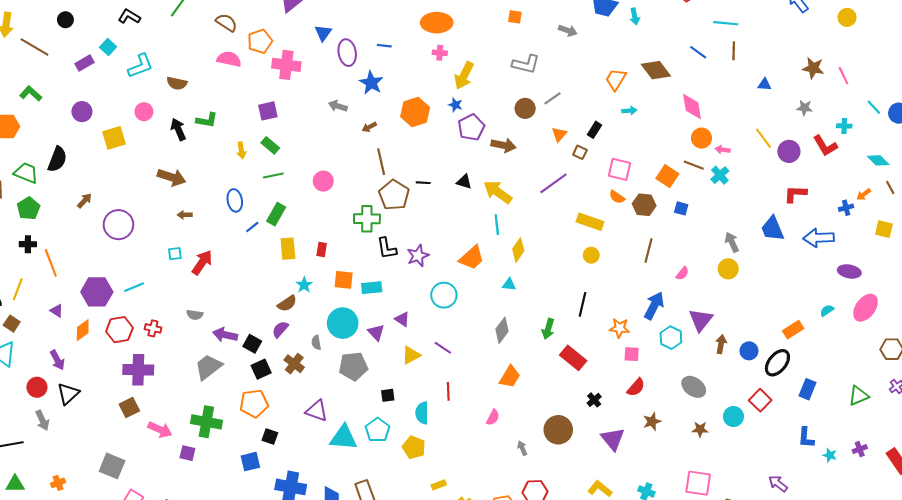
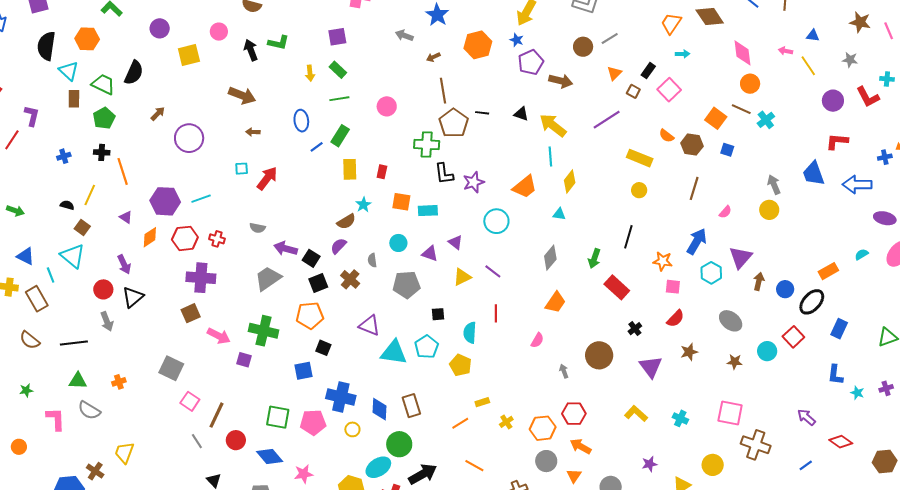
yellow line: (763, 138) -> (808, 66), moved
pink arrow: (723, 150) -> (785, 51), moved
pink square: (619, 169) -> (669, 90), moved, turned 30
cyan circle: (343, 323) -> (398, 243), size x0.6
purple triangle: (376, 332) -> (430, 253), turned -30

